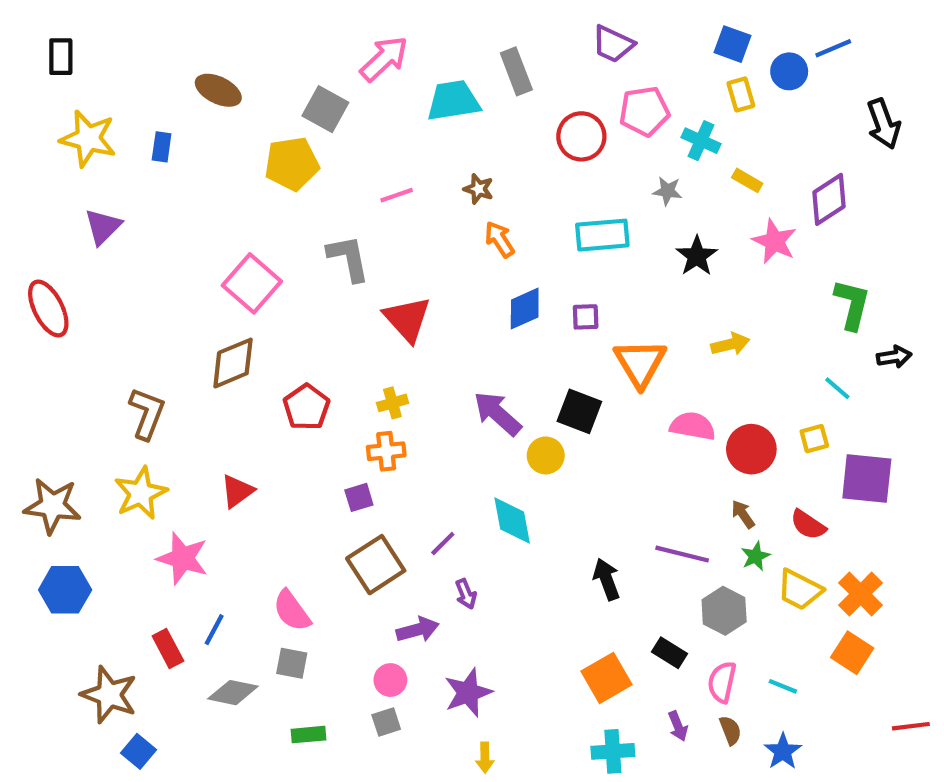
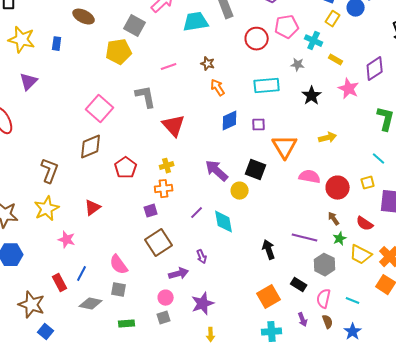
yellow rectangle: (741, 94) -> (333, 19), turned 49
purple line: (443, 544) -> (197, 213), moved
pink star: (183, 558) -> (67, 240), size x0.7

